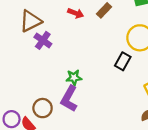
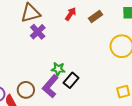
red arrow: (76, 13) -> (71, 14), turned -88
black rectangle: (123, 61) -> (71, 80), moved

